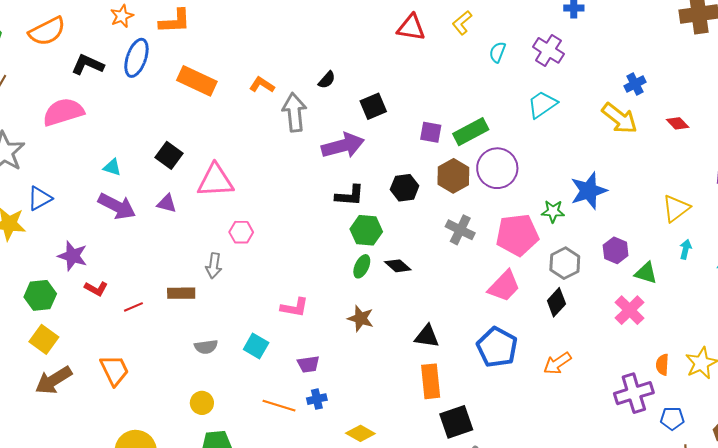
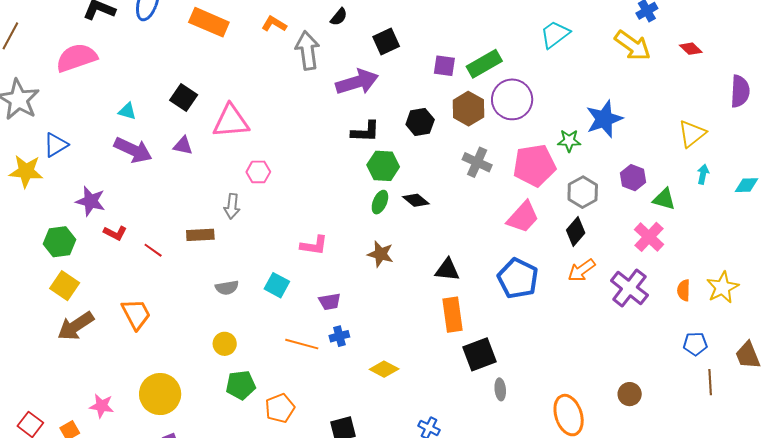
red line: (133, 307) -> (153, 250), turned 60
orange arrow: (557, 363) -> (582, 270), moved
purple cross: (634, 393) -> (629, 288), moved, turned -33

